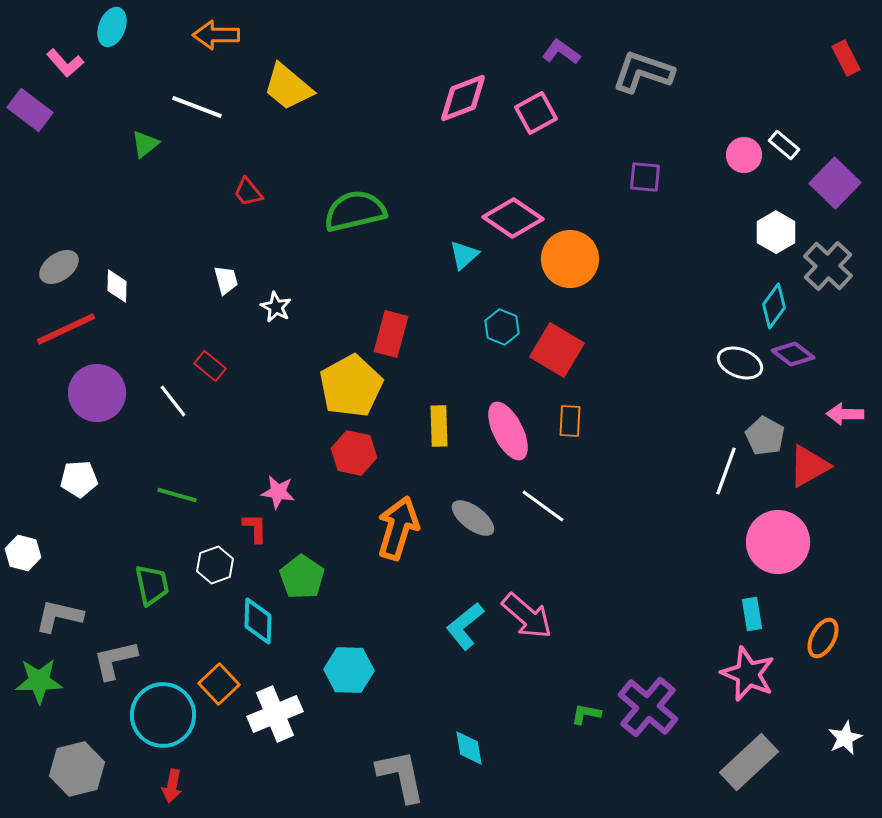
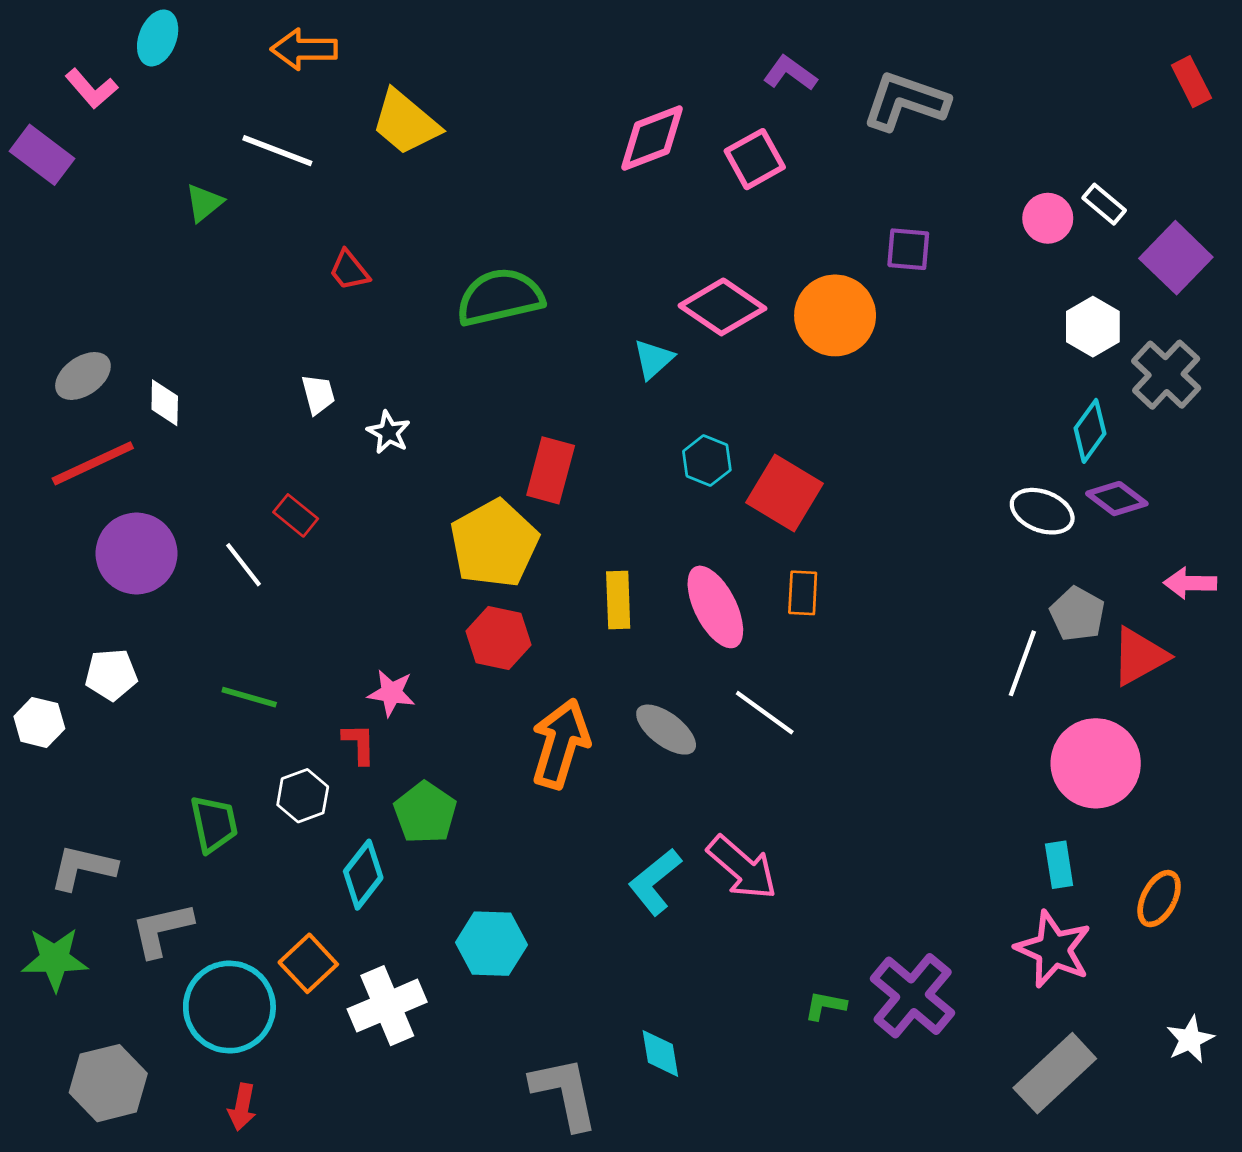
orange circle: (570, 259) -> (835, 315), moved
white hexagon: (23, 553) -> (39, 722), moved
cyan diamond: (258, 621) -> (363, 875), turned 36

